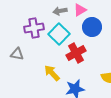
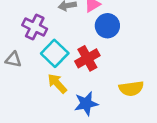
purple cross: (34, 28) -> (35, 27), turned 36
cyan square: (59, 34) -> (55, 53), moved

